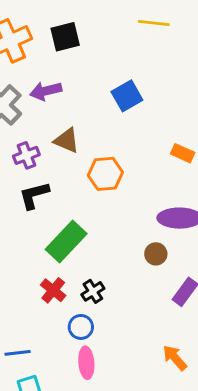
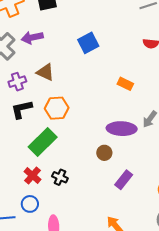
orange hexagon: (105, 174) -> (57, 108), moved
black cross: (93, 291) -> (60, 177), turned -35
blue circle: (81, 327) -> (30, 204), moved

